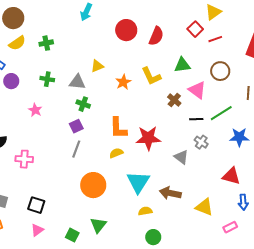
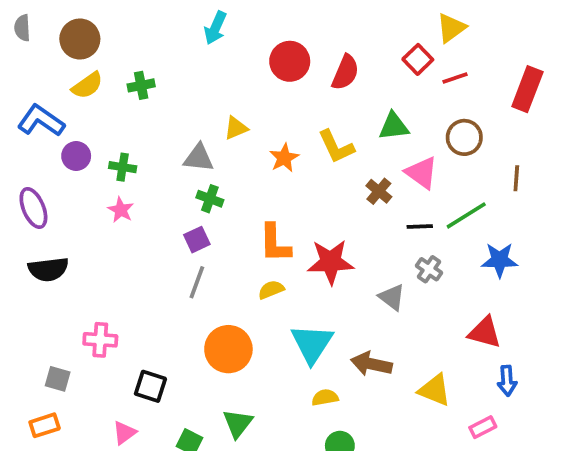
green cross: (47, 79) -> (123, 167), moved
pink cross: (24, 159) -> (100, 340), moved
black square: (36, 205) -> (150, 386), moved

